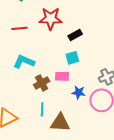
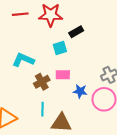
red line: (19, 28) -> (20, 14), moved
cyan square: (72, 58) -> (60, 48), moved

